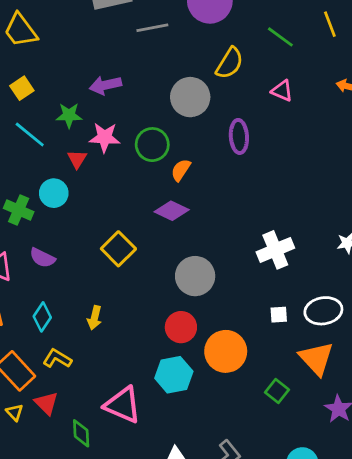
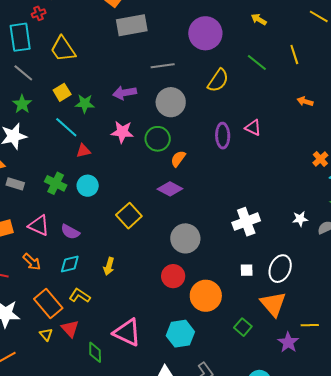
gray line: (152, 28) -> (163, 66), moved
pink triangle: (282, 91) -> (253, 128), moved
gray circle: (190, 97) -> (171, 102), moved
green star: (69, 115) -> (85, 104), moved
red triangle: (77, 159) -> (83, 151), moved, turned 42
cyan circle: (54, 193) -> (88, 186), moved
purple semicircle: (42, 258) -> (70, 232), moved
white ellipse: (323, 311) -> (280, 269), turned -60
cyan diamond: (42, 317) -> (70, 264), turned 40
cyan hexagon: (174, 375) -> (180, 334), moved

